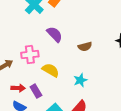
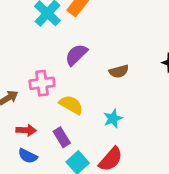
purple semicircle: (55, 34) -> (76, 55), turned -90
purple rectangle: (36, 91) -> (62, 137), moved

